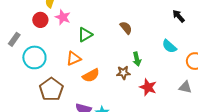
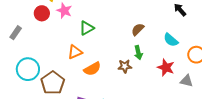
brown semicircle: (126, 28) -> (138, 29), moved, turned -96
cyan circle: (34, 57) -> (28, 69), moved
red star: (148, 87) -> (166, 68), moved

